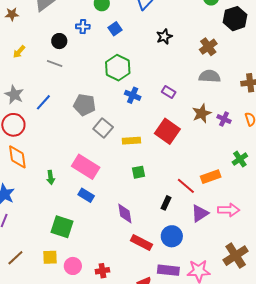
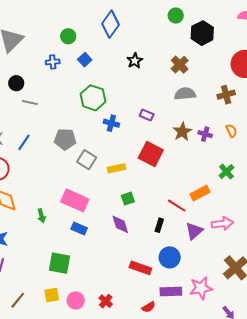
black circle: (59, 41) -> (16, 83), moved
purple diamond: (125, 214) -> (120, 224), moved
red cross: (102, 271) -> (106, 301), turned -32

